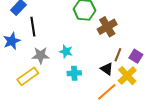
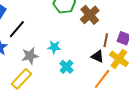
black line: (33, 27) -> (17, 29), turned 60
cyan cross: (74, 73) -> (66, 67), turned -32

